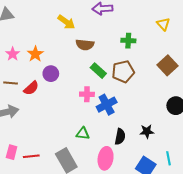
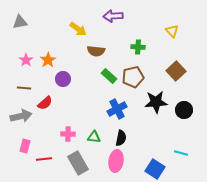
red semicircle: (31, 88) -> (45, 103), moved
pink cross: (87, 94) -> (68, 134), moved
black star: (147, 131) -> (156, 102), moved, size x1.6
black semicircle: (120, 137) -> (121, 138), moved
pink rectangle: (12, 152) -> (25, 146), moved
cyan line: (169, 158) -> (181, 153), moved, turned -64

